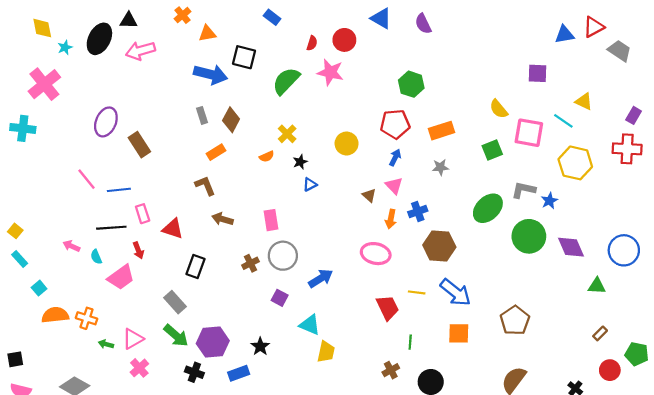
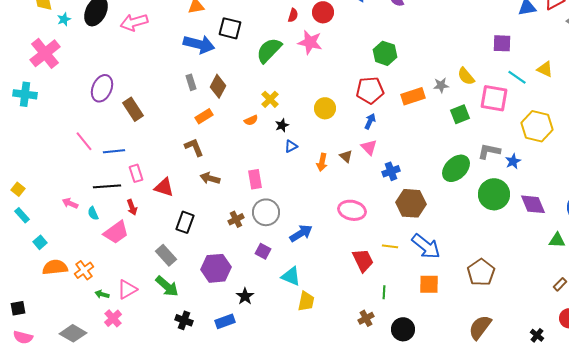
cyan line: (563, 121) -> (517, 77), moved
gray star: (440, 167) -> (441, 85), moved
orange arrow: (391, 219) -> (322, 162), moved
orange cross: (86, 318) -> (84, 270), turned 36
purple hexagon: (213, 342) -> (216, 268), moved
pink cross: (139, 368) -> (113, 318), moved

